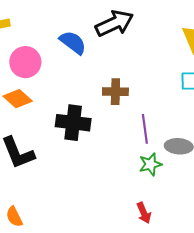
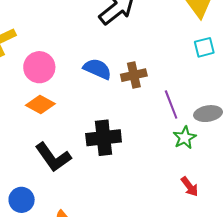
blue semicircle: (73, 42) -> (97, 69), moved
black cross: (73, 123) -> (104, 138), moved

